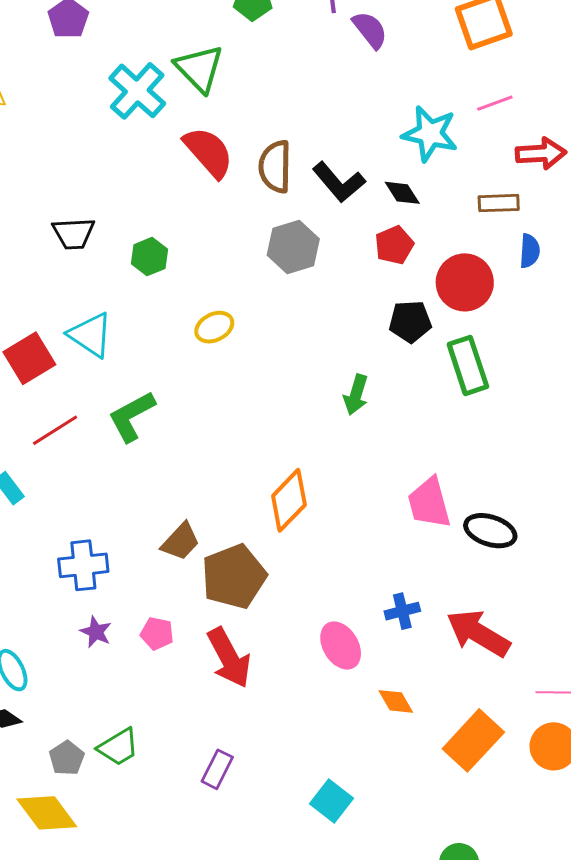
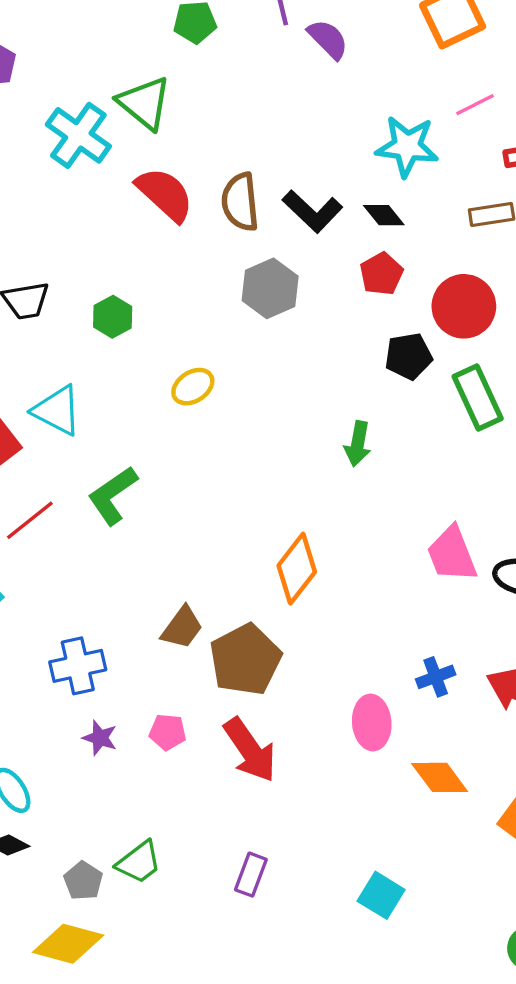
pink ellipse: (341, 645) -> (372, 723), turned 33
orange diamond: (396, 701) -> (440, 777), size x1.4
yellow diamond: (47, 813) -> (68, 944), turned -32

